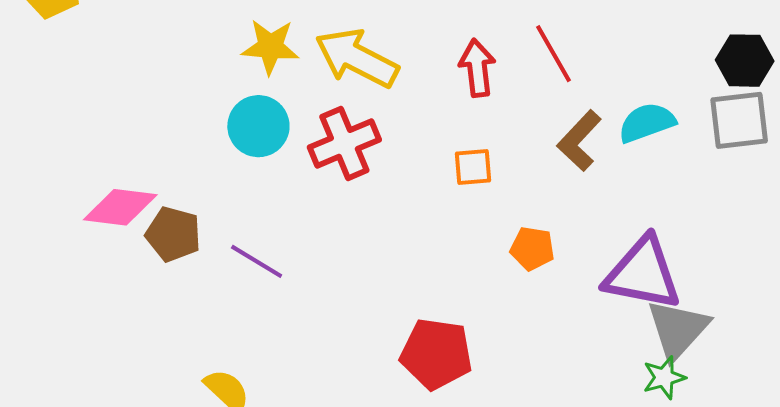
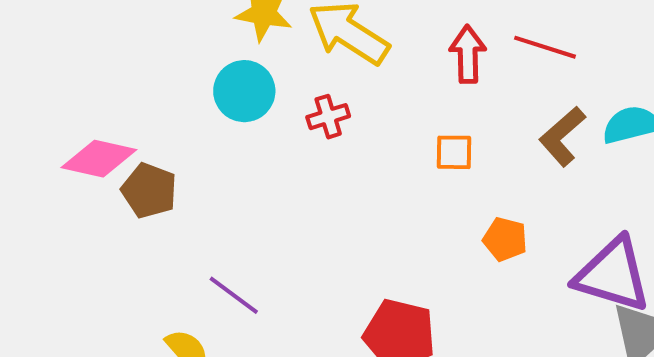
red line: (554, 54) -> (545, 47), turned -48
red cross: (344, 143) -> (328, 117), size x0.6
purple line: (257, 261) -> (234, 295), moved

